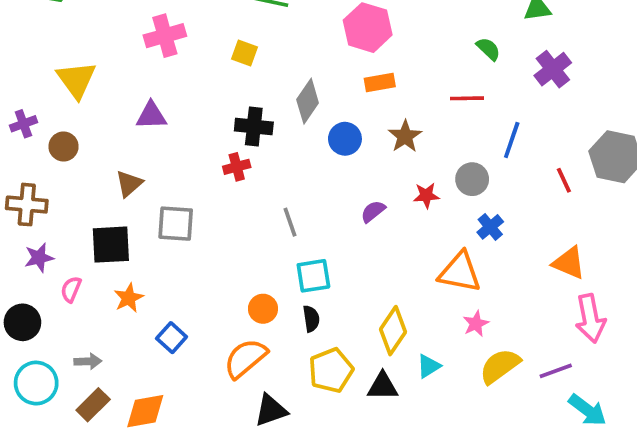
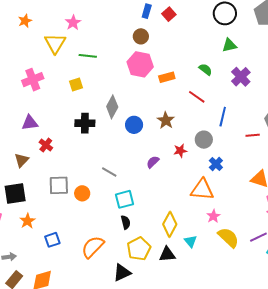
yellow square: (245, 53) -> (76, 85), turned -32
orange rectangle: (380, 83) -> (167, 77), moved
red line: (467, 98) -> (197, 97), turned 42
red cross: (237, 167) -> (46, 145), moved, turned -32
red line: (564, 180) -> (253, 135), turned -64
gray line: (290, 222) -> (109, 172), turned -35
gray square: (176, 224) -> (59, 185), moved
orange circle: (263, 309) -> (82, 193), moved
blue square: (172, 338) -> (52, 240), turned 35
cyan triangle: (429, 366) -> (191, 241), turned -32
yellow semicircle: (500, 366) -> (228, 238), turned 85
black triangle: (271, 410) -> (122, 273), moved

